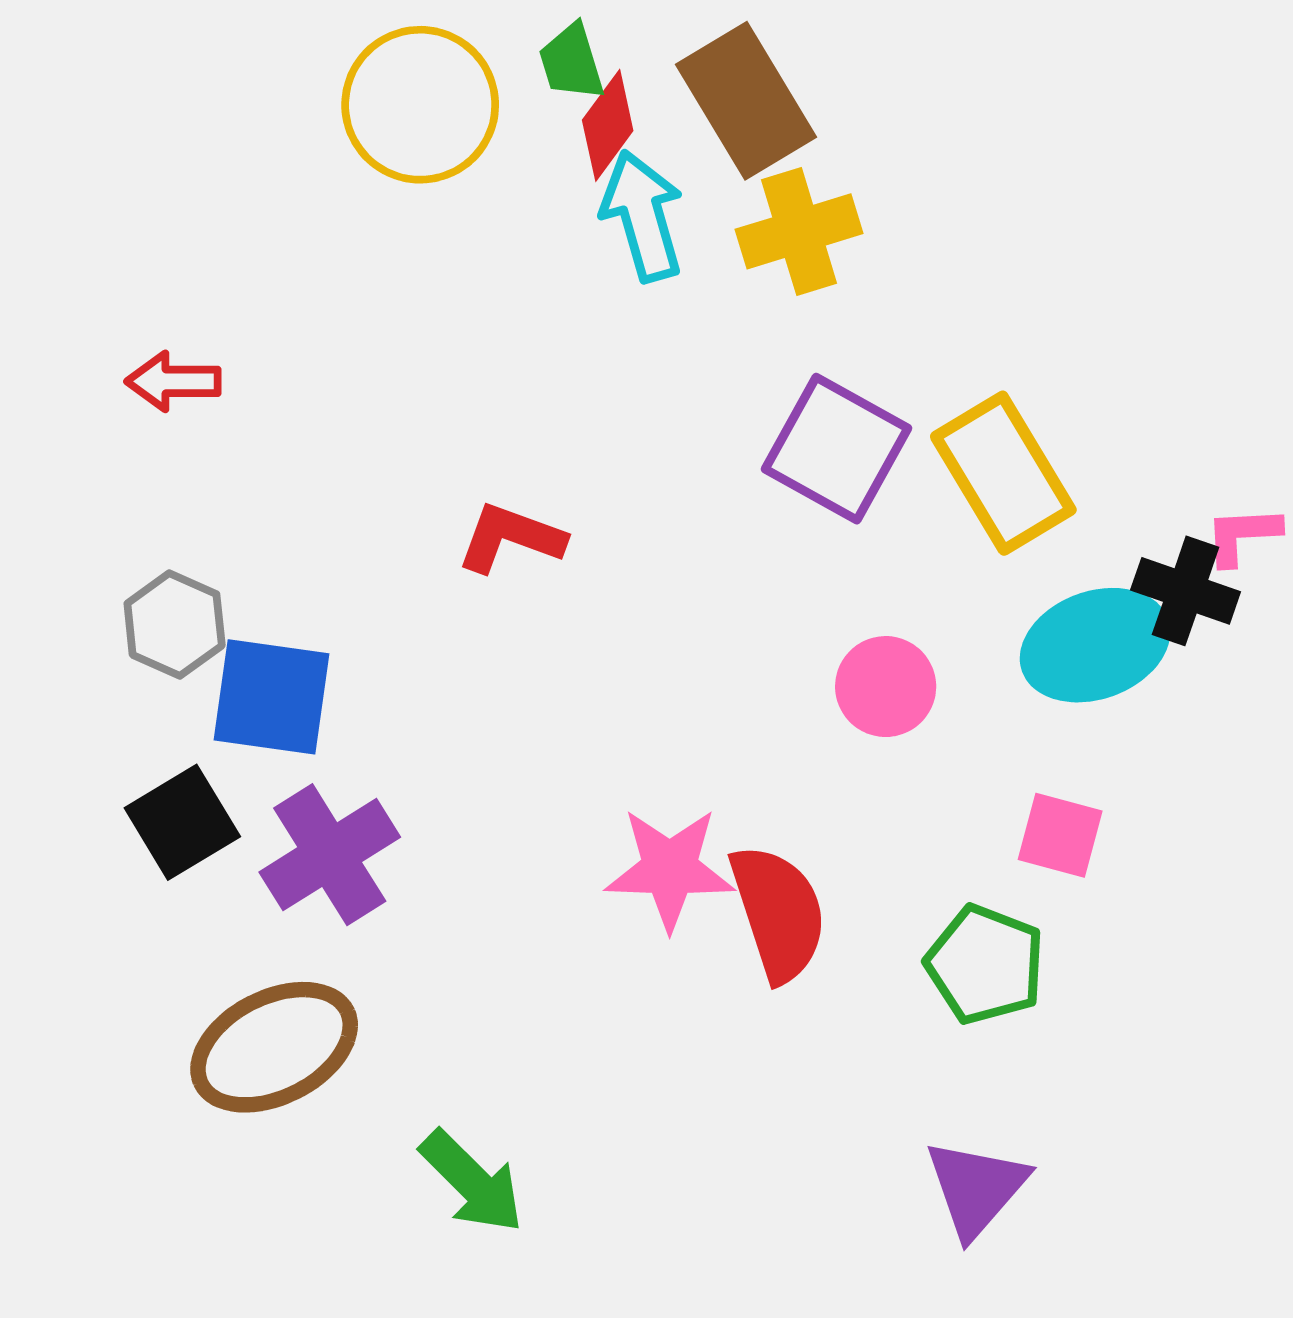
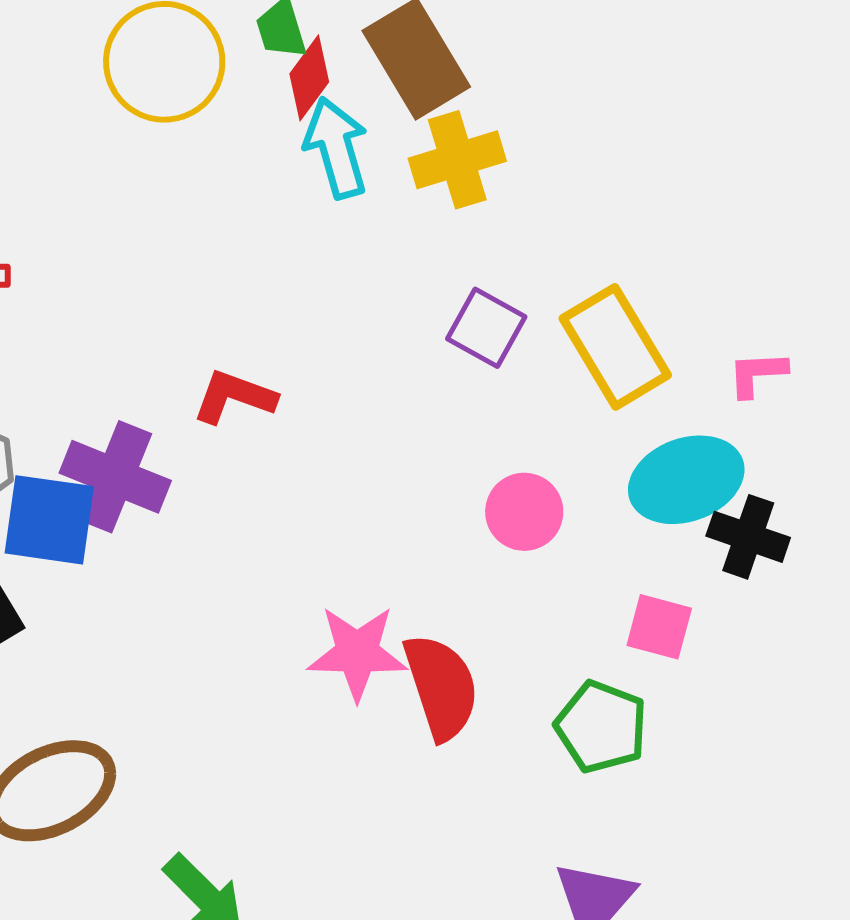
purple square: (837, 449) -> (486, 328), size x0.7
pink L-shape: (1242, 535) -> (757, 374), moved
black cross: (1186, 591) -> (748, 537), moved
purple cross: (330, 855) -> (115, 477), moved, turned -36

